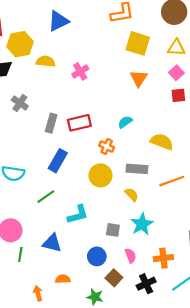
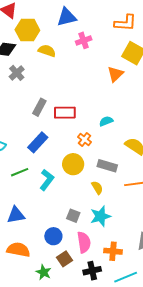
pink cross: (80, 71) -> (84, 40), moved
orange triangle: (139, 78) -> (115, 74), moved
gray cross: (20, 103) -> (17, 73), moved
cyan L-shape: (78, 215) -> (47, 180), moved, turned -50
blue triangle: (52, 243) -> (16, 215), turned -36
pink semicircle: (131, 256) -> (84, 242), size x1.5
orange semicircle: (63, 279) -> (18, 250), size x1.6

